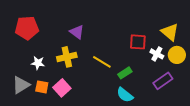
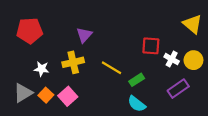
purple triangle: (77, 32) -> (84, 35), turned 35
yellow triangle: (170, 32) -> (192, 24), moved
orange square: (42, 87) -> (46, 95), turned 32

